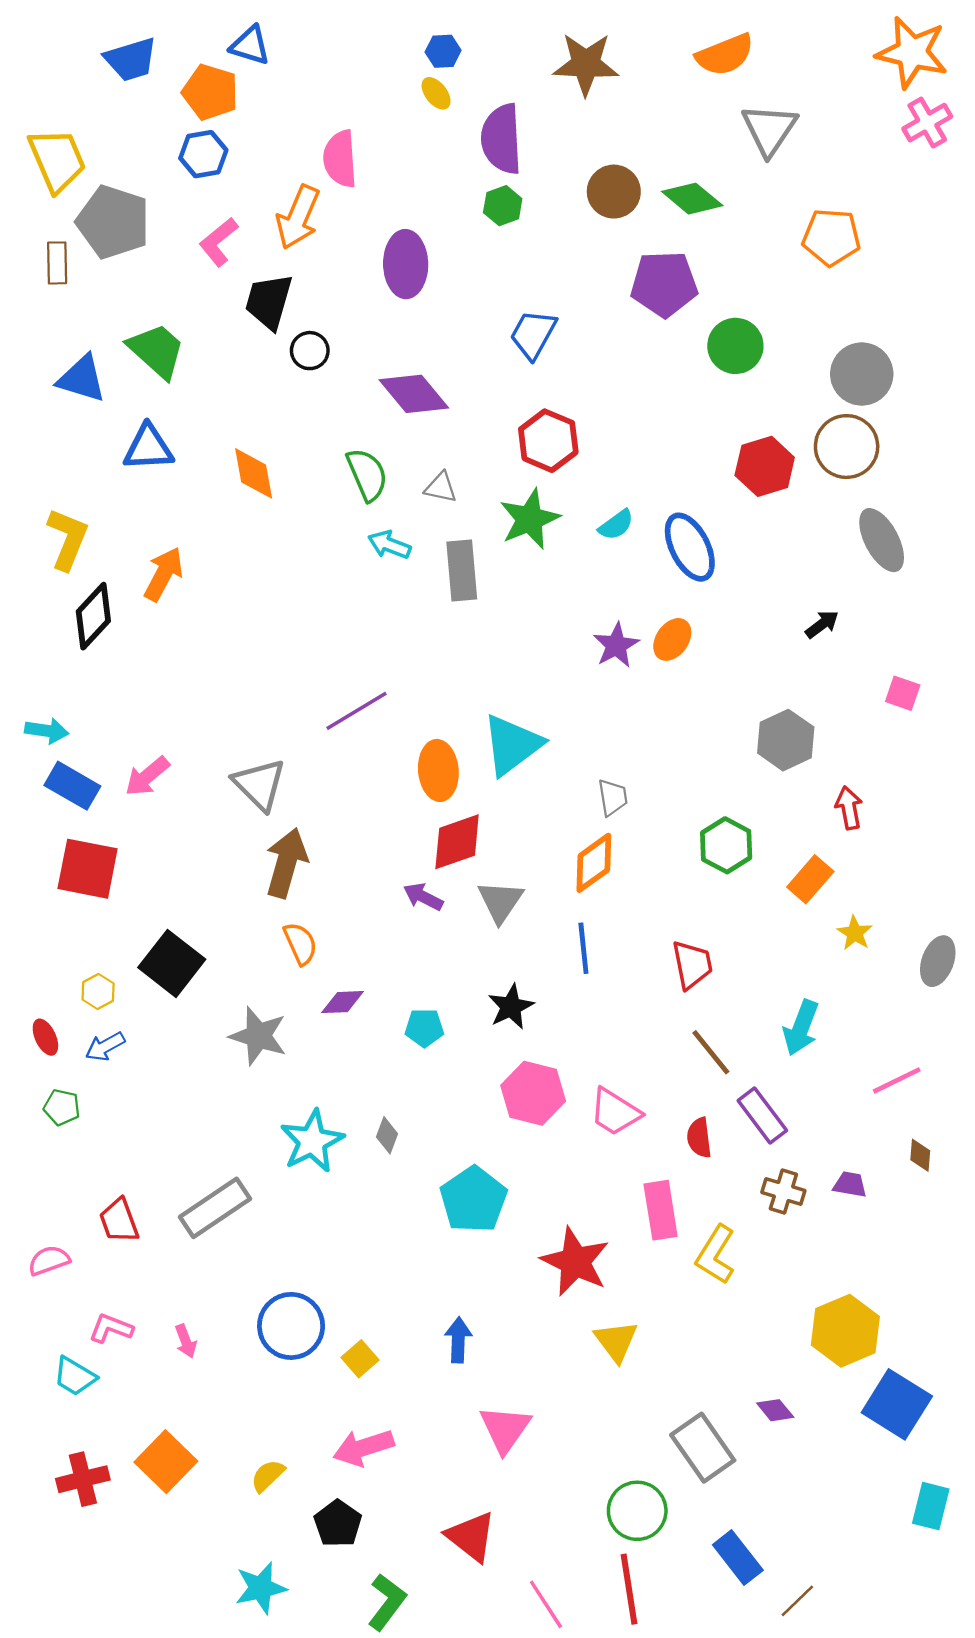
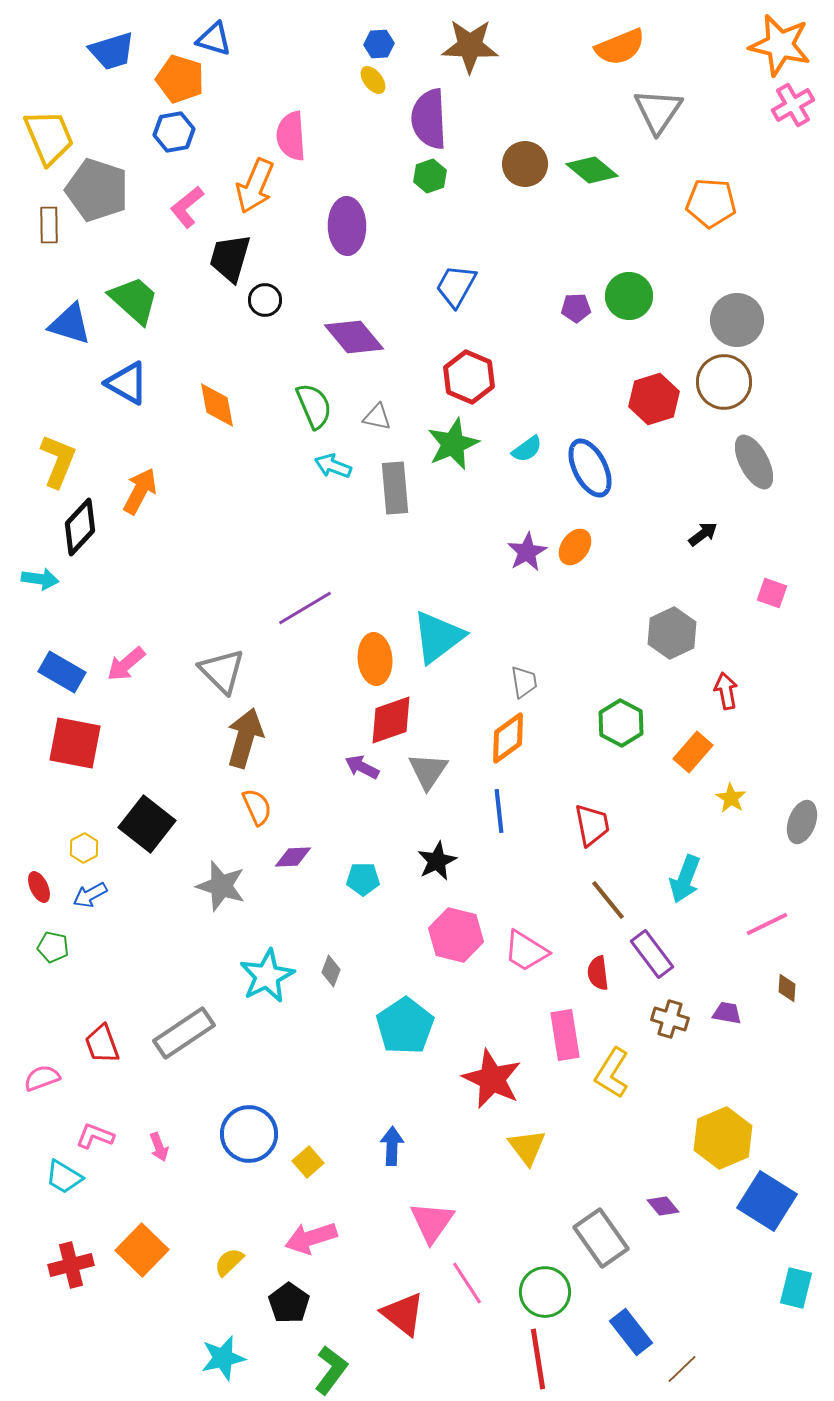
brown star: (586, 64) -> (470, 46), moved
purple pentagon: (664, 284) -> (576, 308), moved, size x0.5
blue triangle: (148, 448) -> (127, 383), turned 33
cyan arrow: (47, 731) -> (40, 579), moved
pink line: (546, 1604) -> (467, 1283), moved

